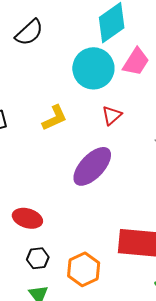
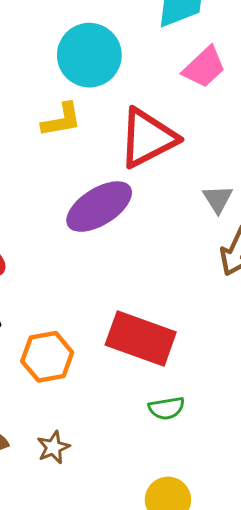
cyan circle: (93, 68) -> (89, 55), moved
red triangle: (112, 115) -> (148, 138), size x2.0

